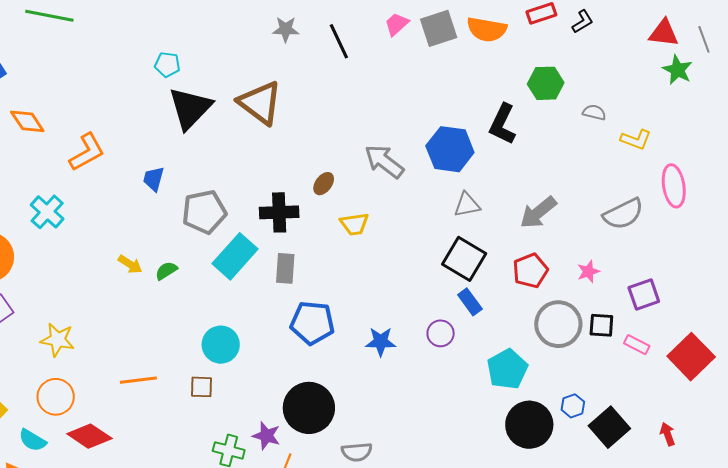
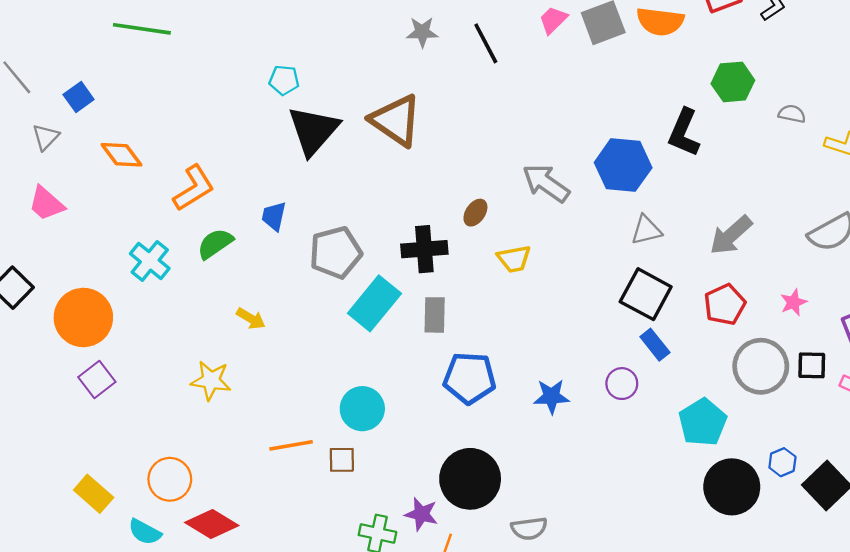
green semicircle: (166, 271) -> (215, 244), moved, size x1.4
yellow star: (58, 340) -> (211, 380), moved
orange line: (138, 380) -> (291, 445), moved

